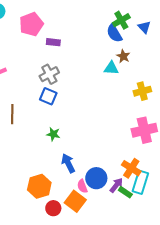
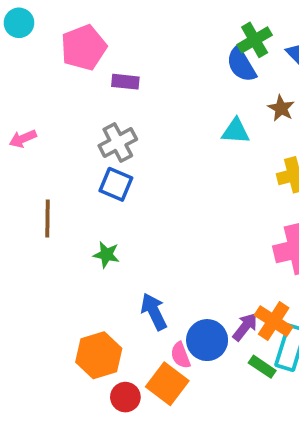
brown star: (123, 56) -> (281, 108), moved
green star: (53, 134) -> (106, 255), moved
purple arrow: (116, 185) -> (245, 327), moved

